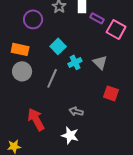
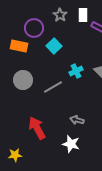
cyan square: (58, 46) -> (54, 46), moved
orange rectangle: (20, 49) -> (19, 46), moved
gray line: (52, 78) -> (53, 87), turned 36

